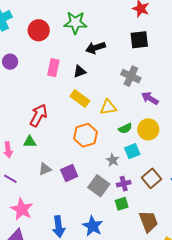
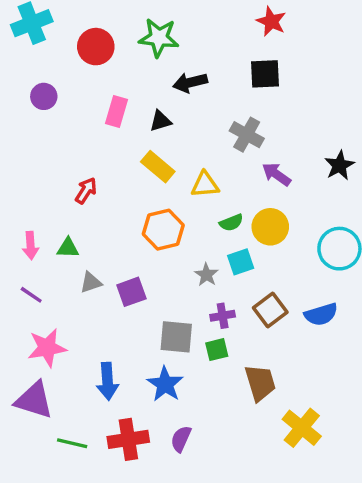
red arrow: (39, 115) -> (86, 191), size x0.7
green triangle: (30, 142) -> (68, 248), moved
gray square: (99, 186) -> (176, 337), moved, turned -35
pink star: (22, 209) -> (47, 348), turned 30

